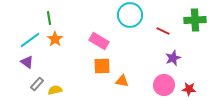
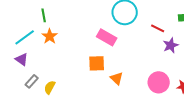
pink rectangle: (99, 41) -> (107, 37), moved
purple star: (173, 58) -> (171, 45), moved
orange triangle: (122, 81) -> (117, 78), turned 32
yellow semicircle: (55, 90) -> (50, 87), turned -48

